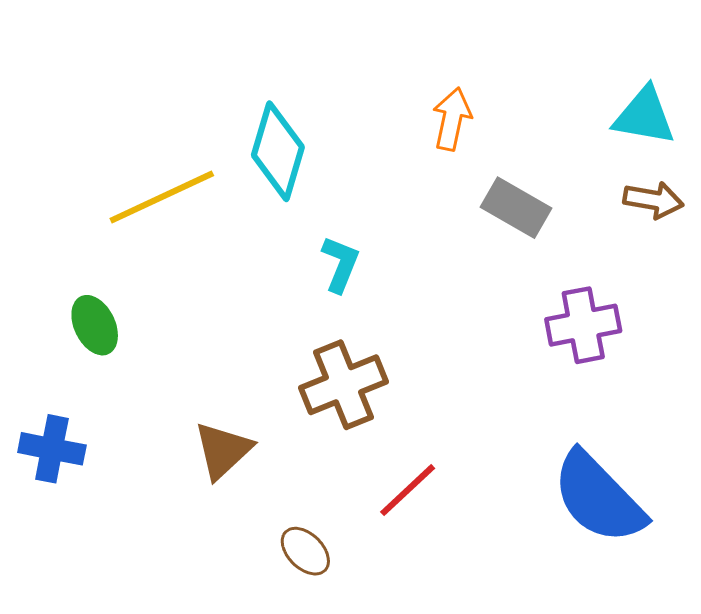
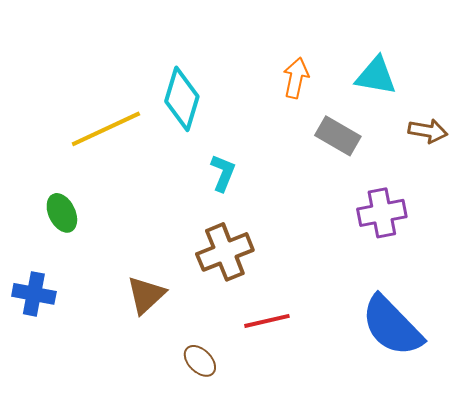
cyan triangle: (644, 116) -> (376, 76), moved
red line: (408, 490) -> (267, 321), turned 30

